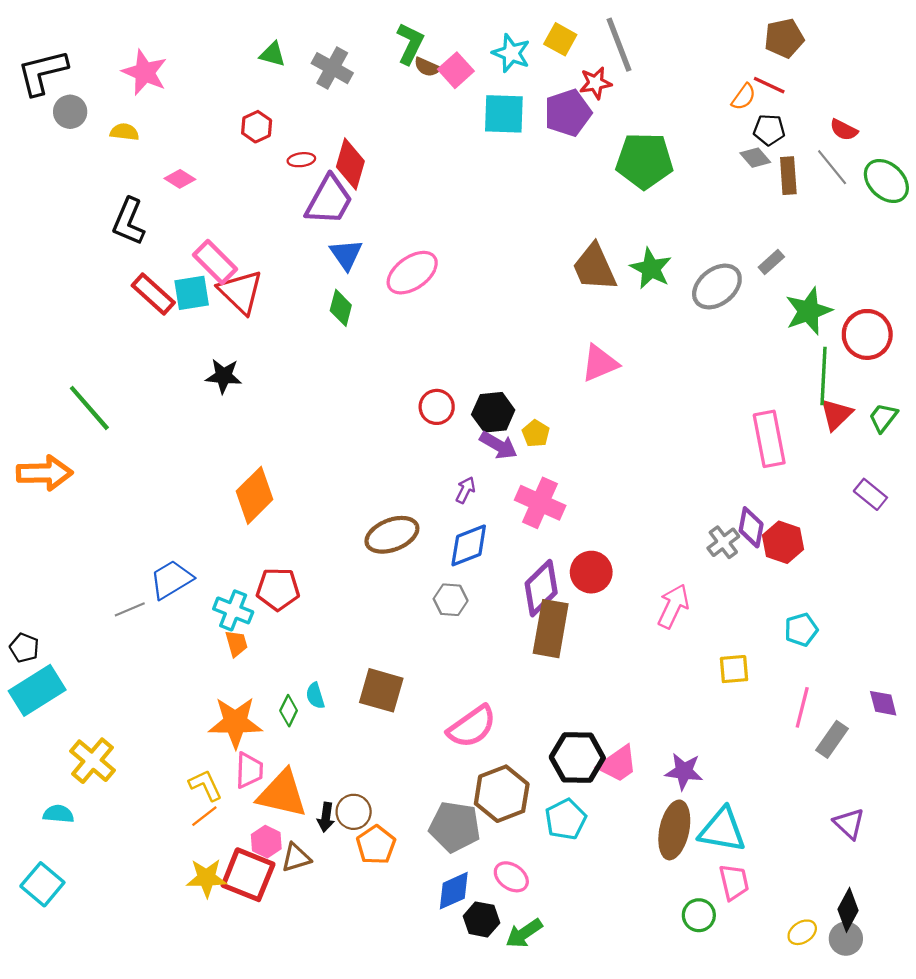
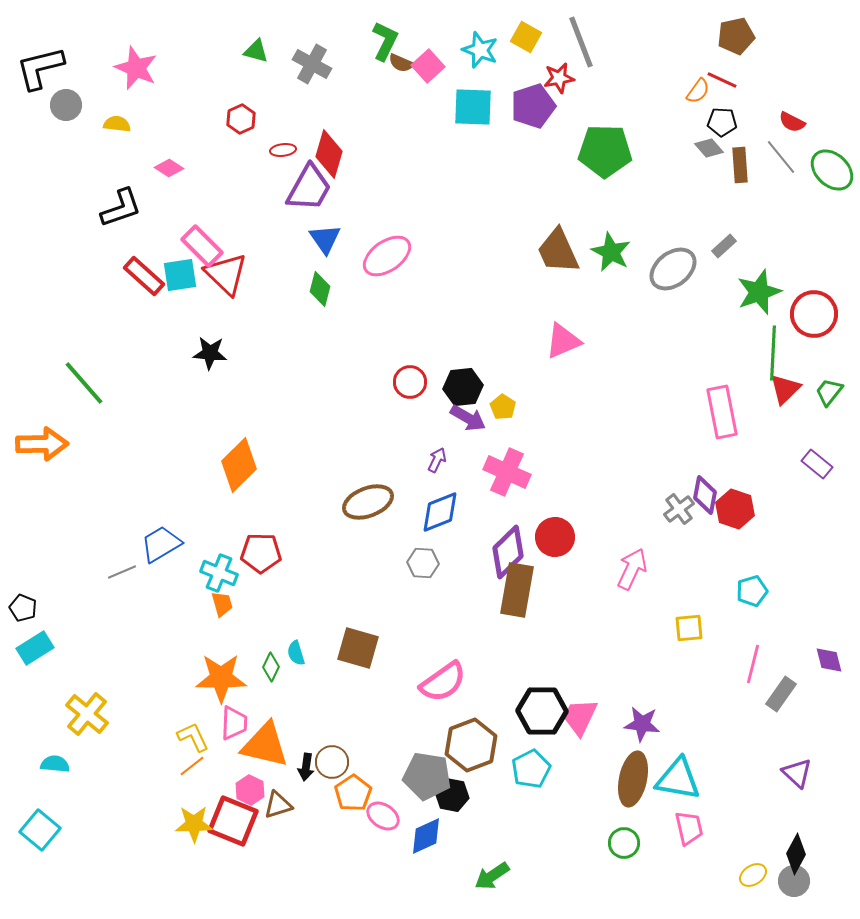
black L-shape: (129, 222) -> (121, 208), turned -132
cyan rectangle: (37, 690) -> (35, 648), size x0.7
pink trapezoid: (618, 764) -> (580, 717), turned 150
pink ellipse: (511, 877) -> (383, 816), moved
green circle: (699, 915) -> (624, 843), moved
black hexagon: (481, 919) -> (452, 795), moved

